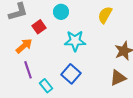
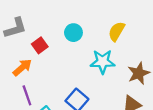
cyan circle: (61, 12) -> (73, 33), moved
cyan star: (75, 41) -> (103, 62), moved

